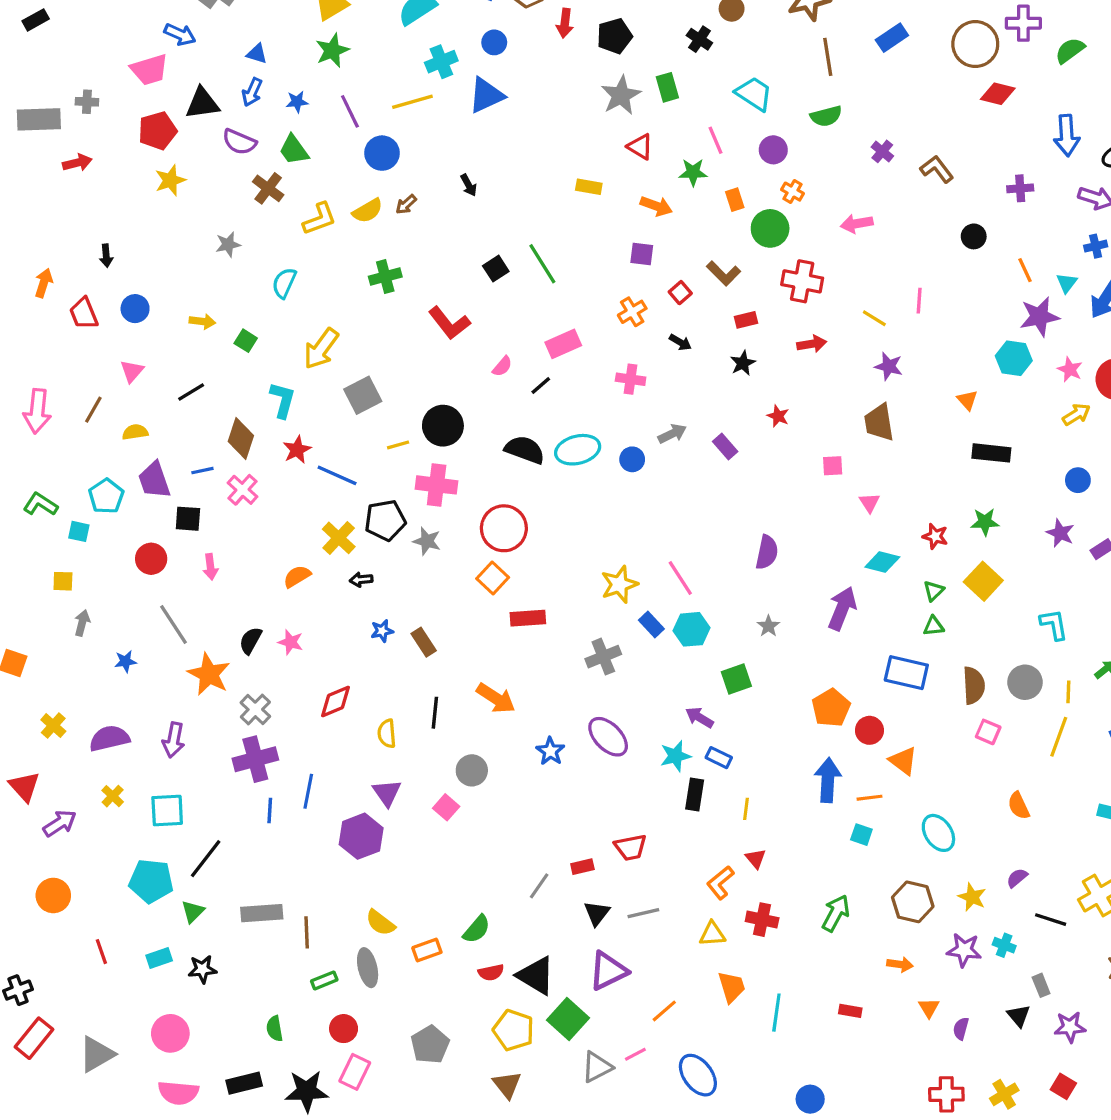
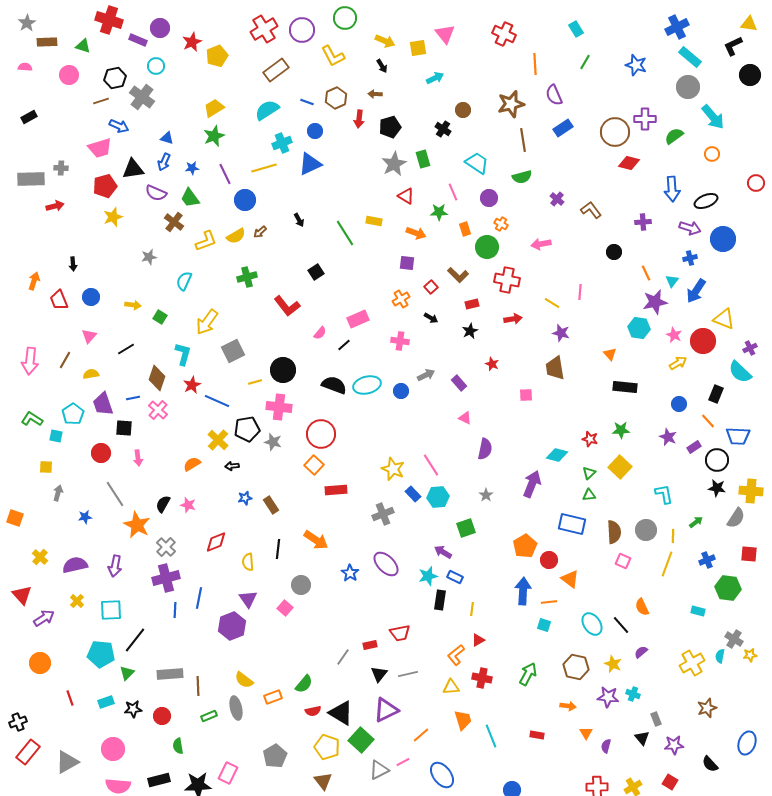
green line: (542, 264) -> (345, 233), moved
pink triangle: (869, 503) -> (465, 418), moved, turned -32
yellow star: (619, 584) -> (393, 469), turned -30
red triangle: (756, 859) -> (478, 640), turned 40
black line: (1051, 920) -> (621, 625), moved, turned 30
cyan line: (776, 1013) -> (491, 736), turned -30
red circle: (344, 1029) -> (162, 716), moved

